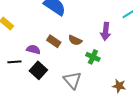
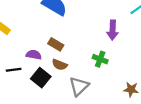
brown semicircle: (75, 40) -> (60, 65), moved
gray triangle: (72, 80) -> (79, 86), turned 30

